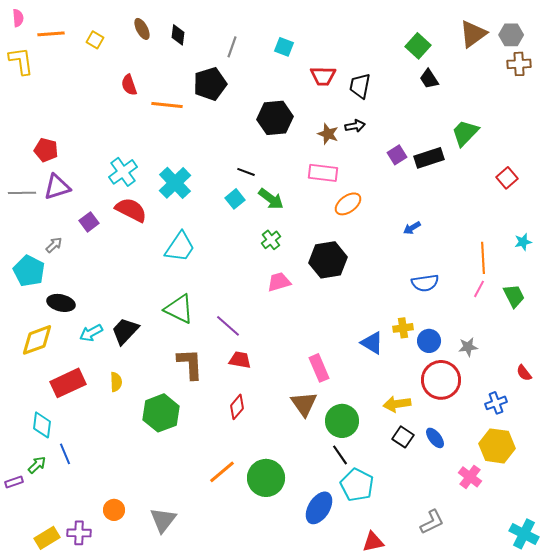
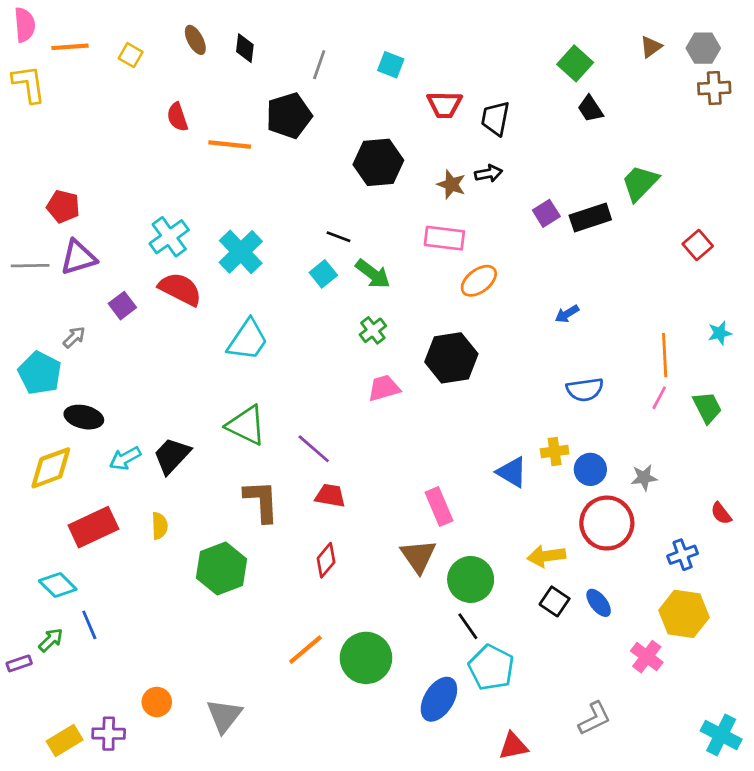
pink semicircle: (18, 18) -> (25, 25), size x1.4
brown triangle: (473, 34) -> (651, 47), size x0.6
cyan diamond: (42, 425) -> (58, 585), turned -52

